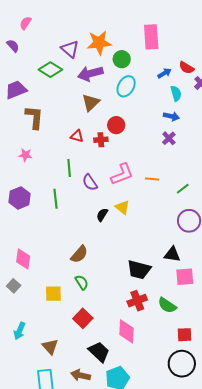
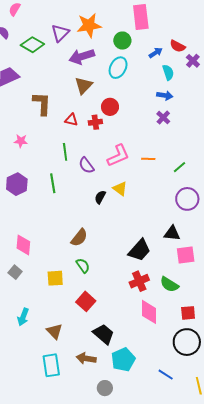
purple triangle: (70, 49) -> (60, 33), turned 36
green circle: (122, 59) -> (122, 41), moved
green diamond: (50, 70) -> (32, 45), moved
brown L-shape: (34, 117) -> (42, 103), moved
black trapezoid: (139, 270) -> (140, 250), turned -60
pink diamond: (127, 331) -> (149, 312), moved

